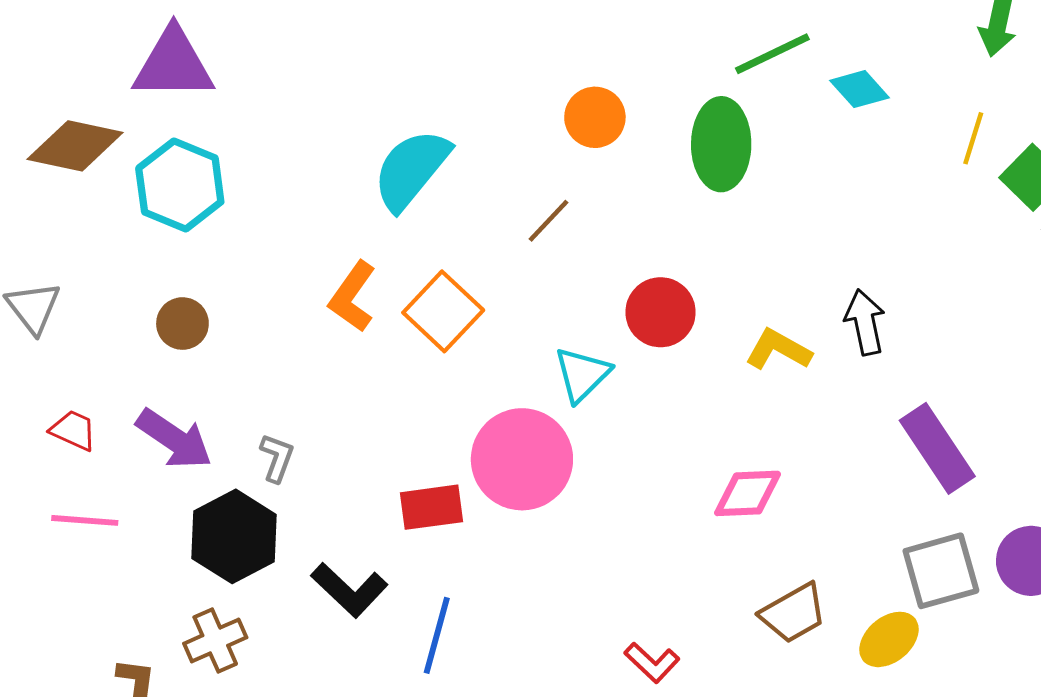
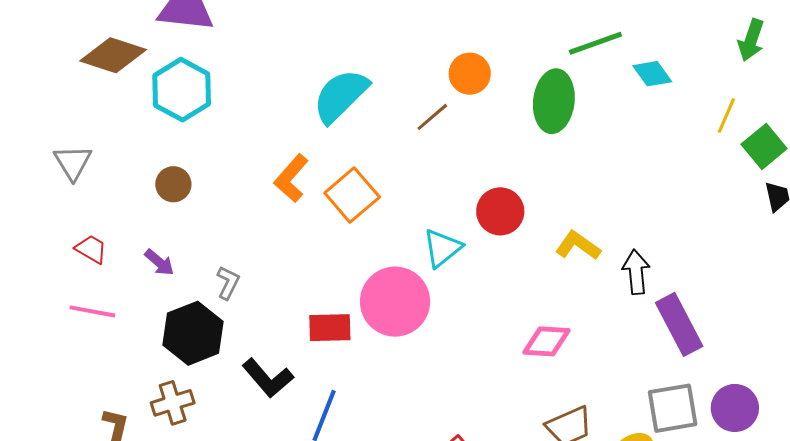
brown line: (548, 221) -> (432, 117), moved
black arrow: (865, 322) -> (636, 272), moved
purple arrow: (174, 439) -> (159, 262), size x0.6

